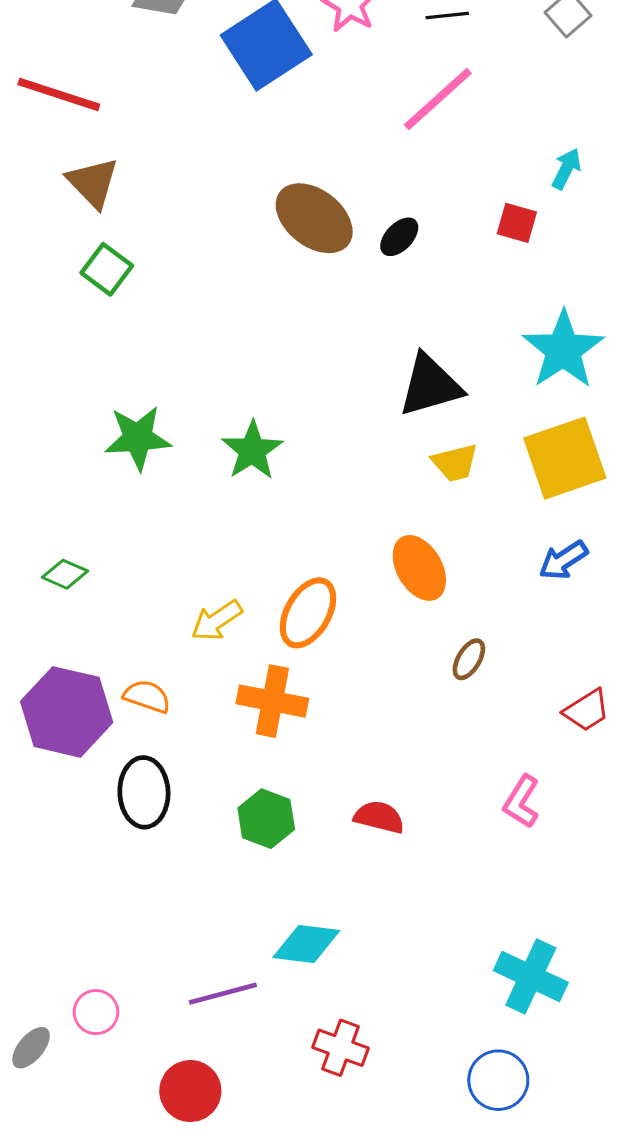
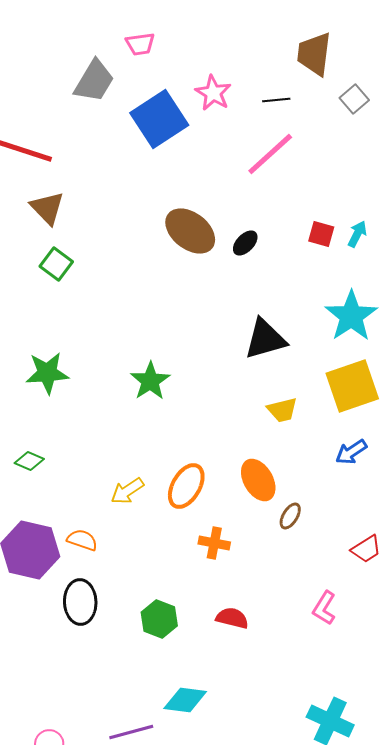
cyan arrow: (566, 169) -> (357, 234), moved
green star: (138, 438) -> (47, 373), moved
yellow trapezoid: (455, 463) -> (282, 410), moved
orange ellipse: (419, 568) -> (258, 480), moved
orange cross: (272, 701) -> (214, 543), moved, size x0.7

